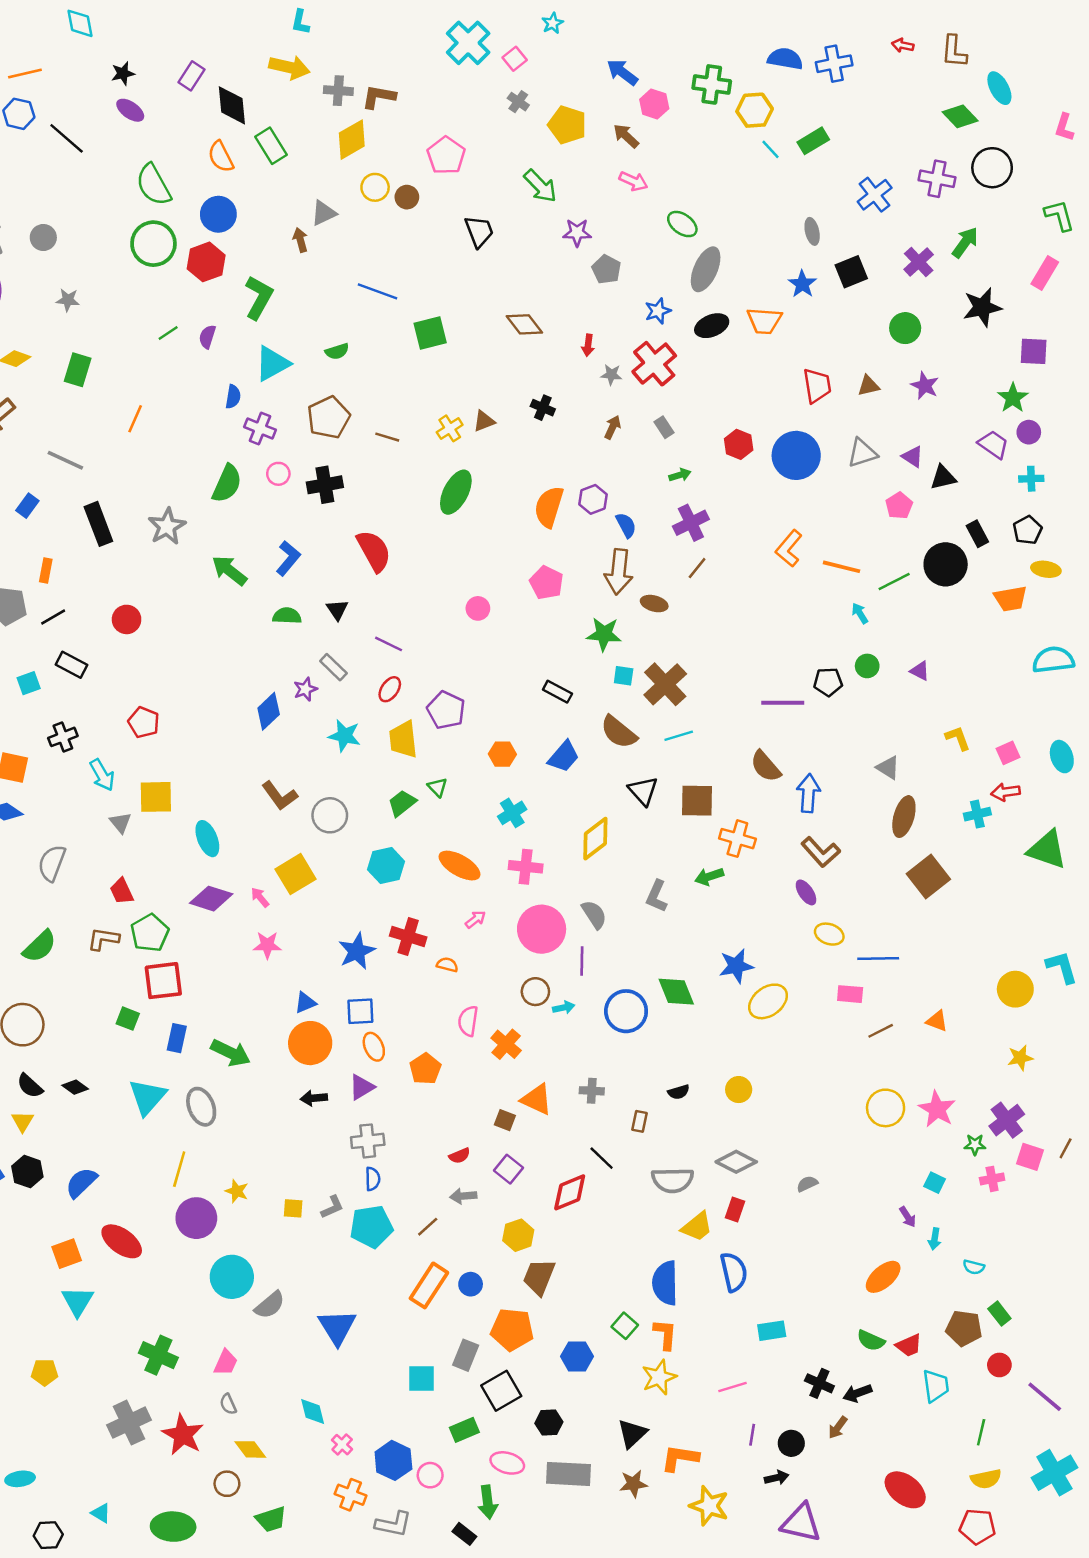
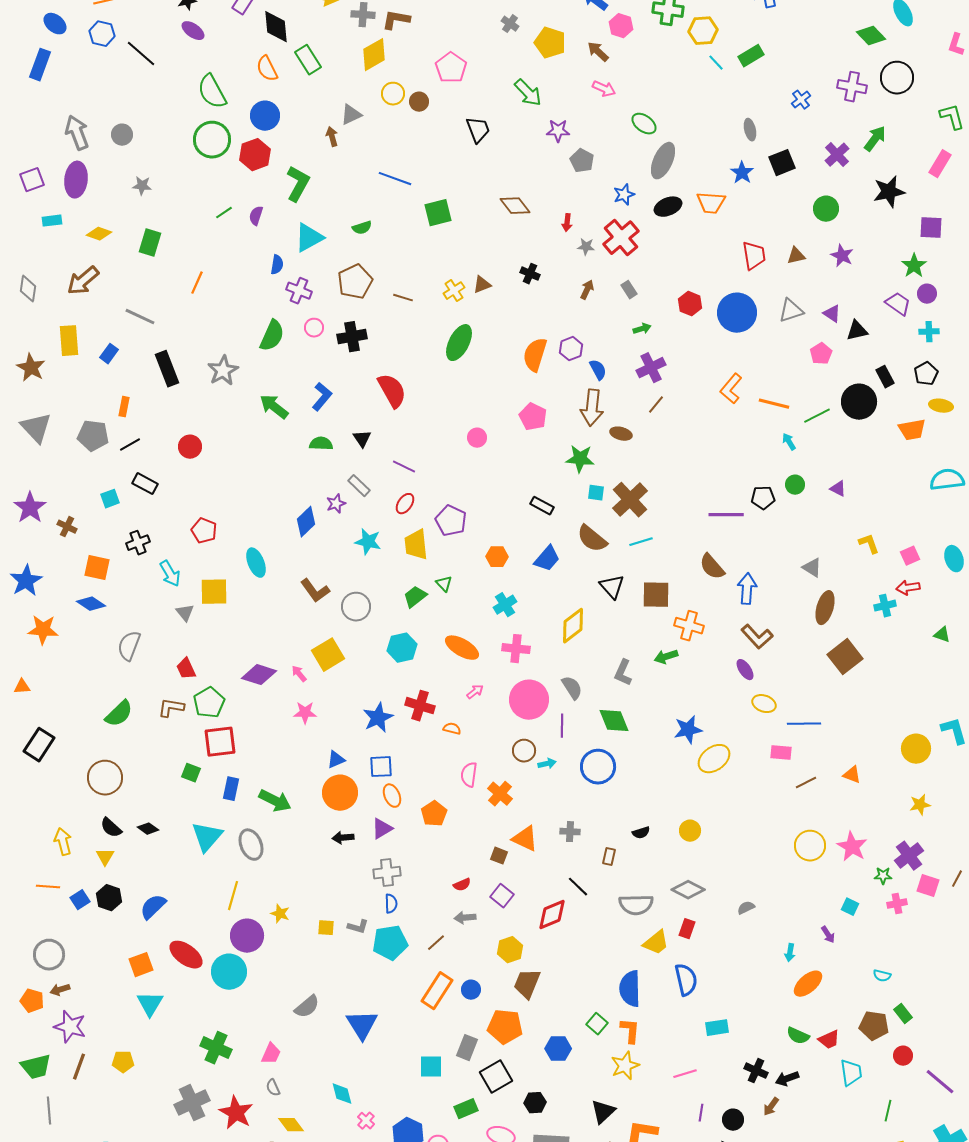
blue cross: (875, 195) -> (801, 100), size x0.7
cyan ellipse: (207, 839) -> (256, 563), moved
green triangle: (1047, 850) -> (942, 635), size x0.5
green diamond: (676, 992) -> (614, 721), moved
gray L-shape: (332, 1207) -> (358, 927), turned 40
cyan arrow: (935, 1239) -> (790, 953), moved
cyan circle: (232, 1277) -> (229, 972), moved

